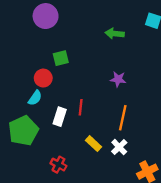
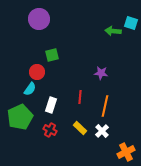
green arrow: (115, 34) -> (113, 31), moved
red line: (81, 107) -> (80, 97), moved
red cross: (58, 165) -> (50, 130), moved

